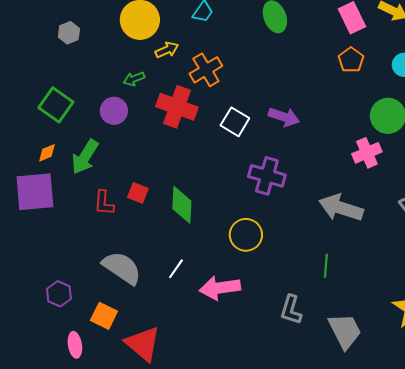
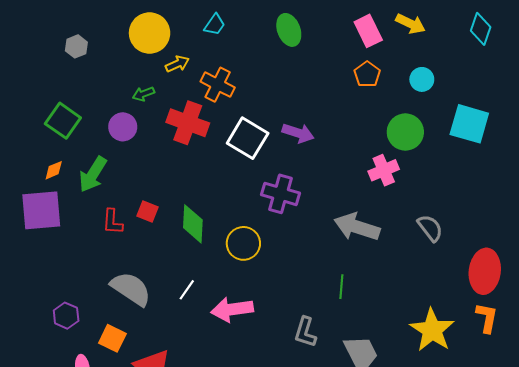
orange cross: (206, 70) -> (218, 85), turned -32
white square: (235, 122) -> (248, 138), size x1.4
yellow circle: (246, 235) -> (243, 243), moved

